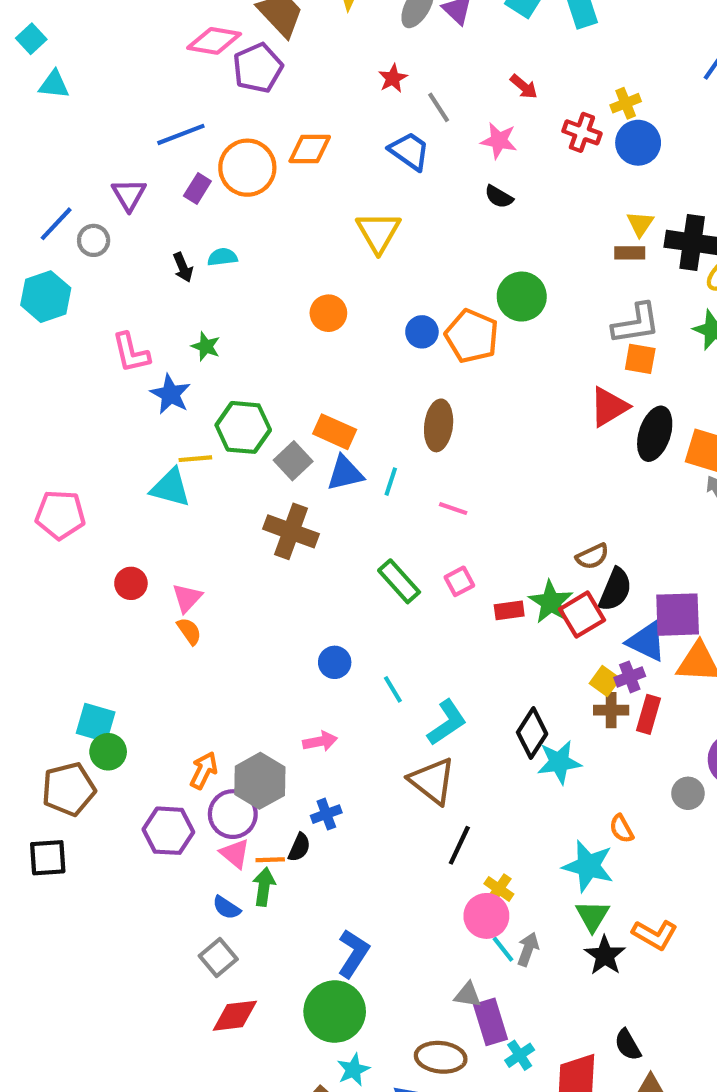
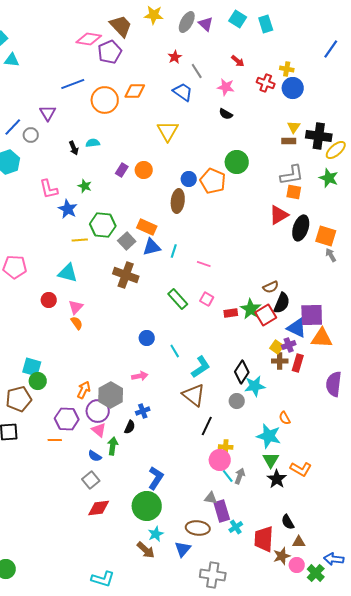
yellow cross: (626, 103) -> (287, 69), turned 32
purple rectangle: (197, 188) -> (122, 170), moved
brown ellipse: (439, 425) -> (178, 201), moved
cyan triangle: (170, 488) -> (68, 273), moved
pink square: (459, 581) -> (207, 299), turned -32
gray circle: (688, 793) -> (237, 401), moved
orange line: (270, 860) -> (55, 440), moved
yellow cross: (499, 889) -> (226, 447), turned -32

